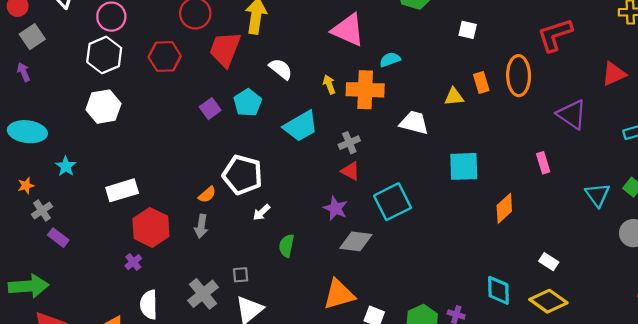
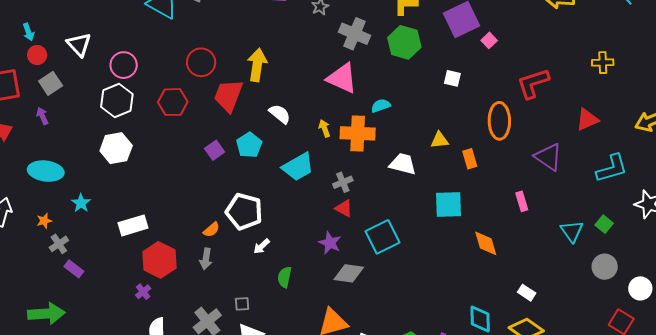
orange rectangle: (481, 83) -> (470, 159), moved
orange diamond: (504, 208) -> (486, 243), turned -64

